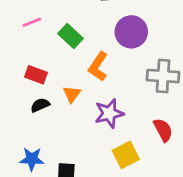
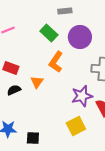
green rectangle: (70, 36) -> (49, 33), moved
purple star: (109, 113) -> (82, 96), moved

